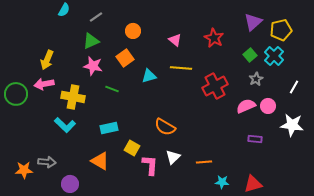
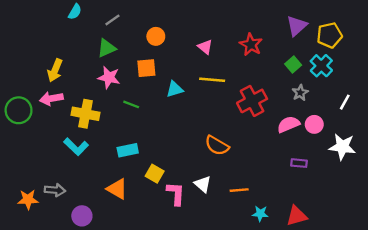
orange square: (125, 58) -> (146, 68), turned 30
orange semicircle: (165, 127) -> (217, 145), moved
white triangle: (173, 157) -> (203, 184), turned -35

